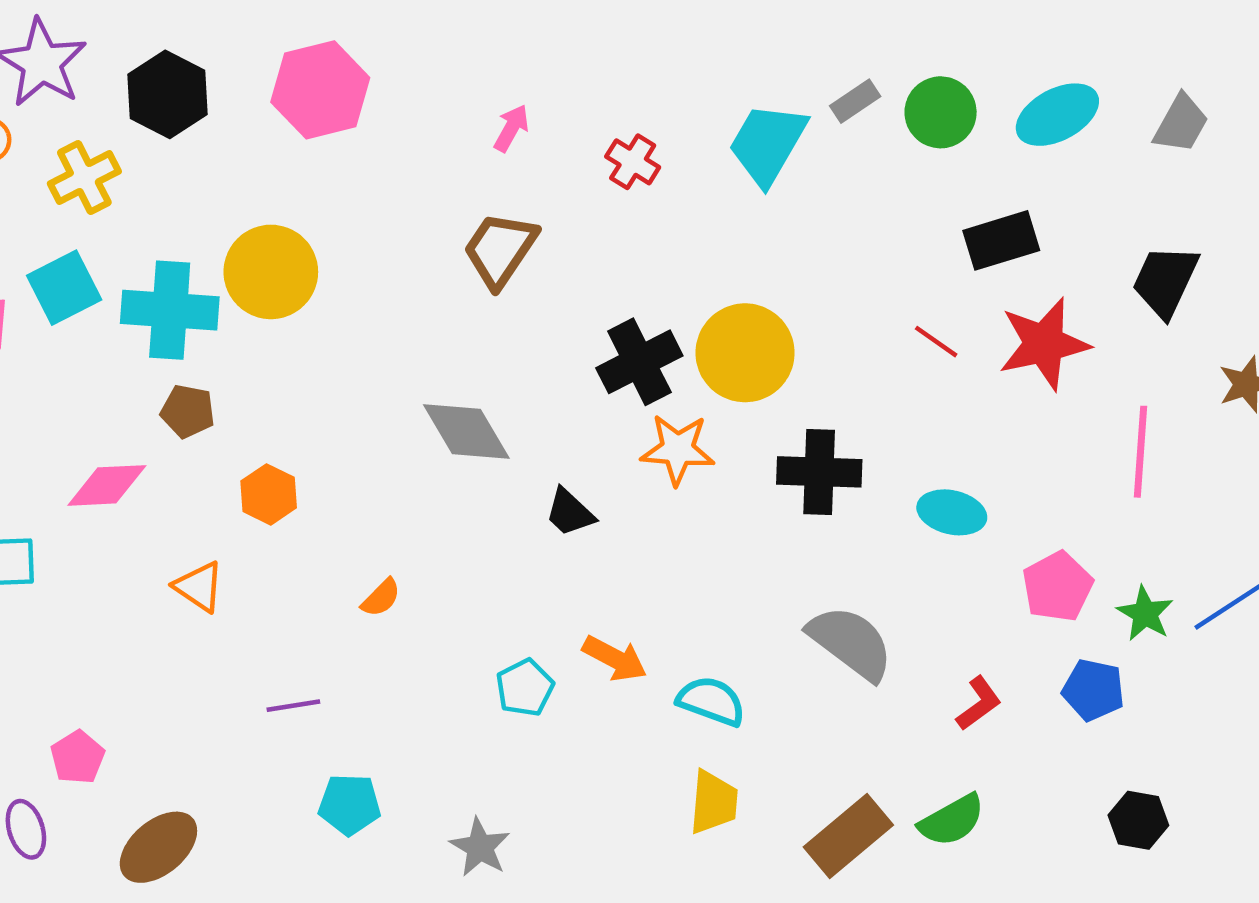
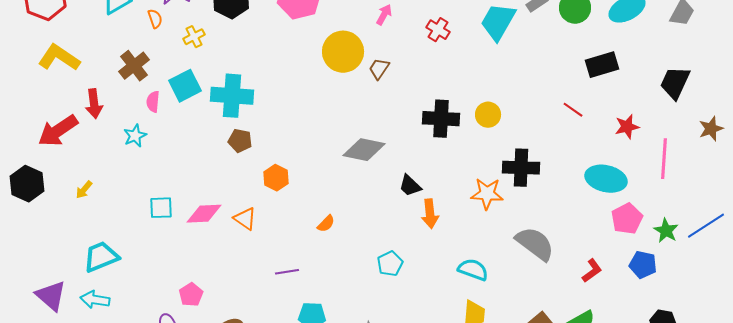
yellow cross: (84, 178) -> (194, 37), size x0.7
brown trapezoid: (500, 249) -> (379, 69), size x0.6
yellow circle: (271, 272) -> (343, 52), moved
red star: (1044, 344) -> (627, 127), moved, size x0.6
yellow circle: (745, 353) -> (488, 115), size x0.6
black cross: (639, 362) -> (441, 119), turned 30
gray diamond: (466, 431) -> (364, 150), turned -48
orange star: (678, 449) -> (487, 194), moved
pink diamond: (107, 485) -> (204, 214), moved
cyan ellipse: (952, 512) -> (606, 179), moved, size x1.4
orange arrow: (615, 658) -> (430, 214), moved, turned 56

